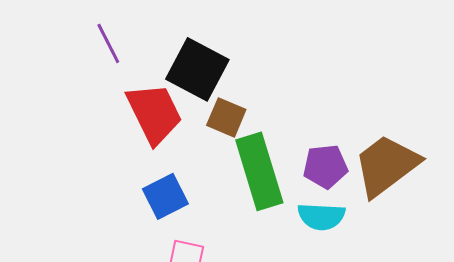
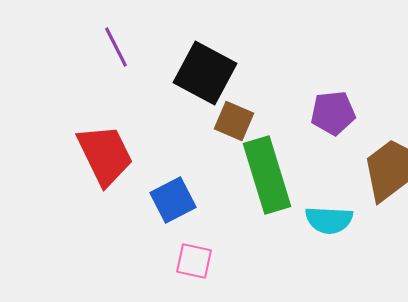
red trapezoid: (154, 113) -> (105, 155), moved
purple pentagon: (325, 166) -> (333, 113), moved

